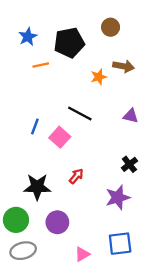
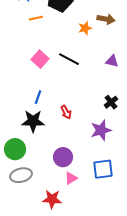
blue line: (35, 126) -> (38, 97), moved
pink square: (60, 137) -> (40, 59), moved
red arrow: (76, 176) -> (66, 112), turned 112
purple circle: (57, 222) -> (63, 157), moved

